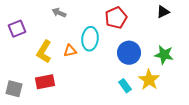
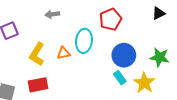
gray arrow: (59, 13) -> (52, 14), turned -32
cyan rectangle: (125, 86) -> (120, 78), moved

